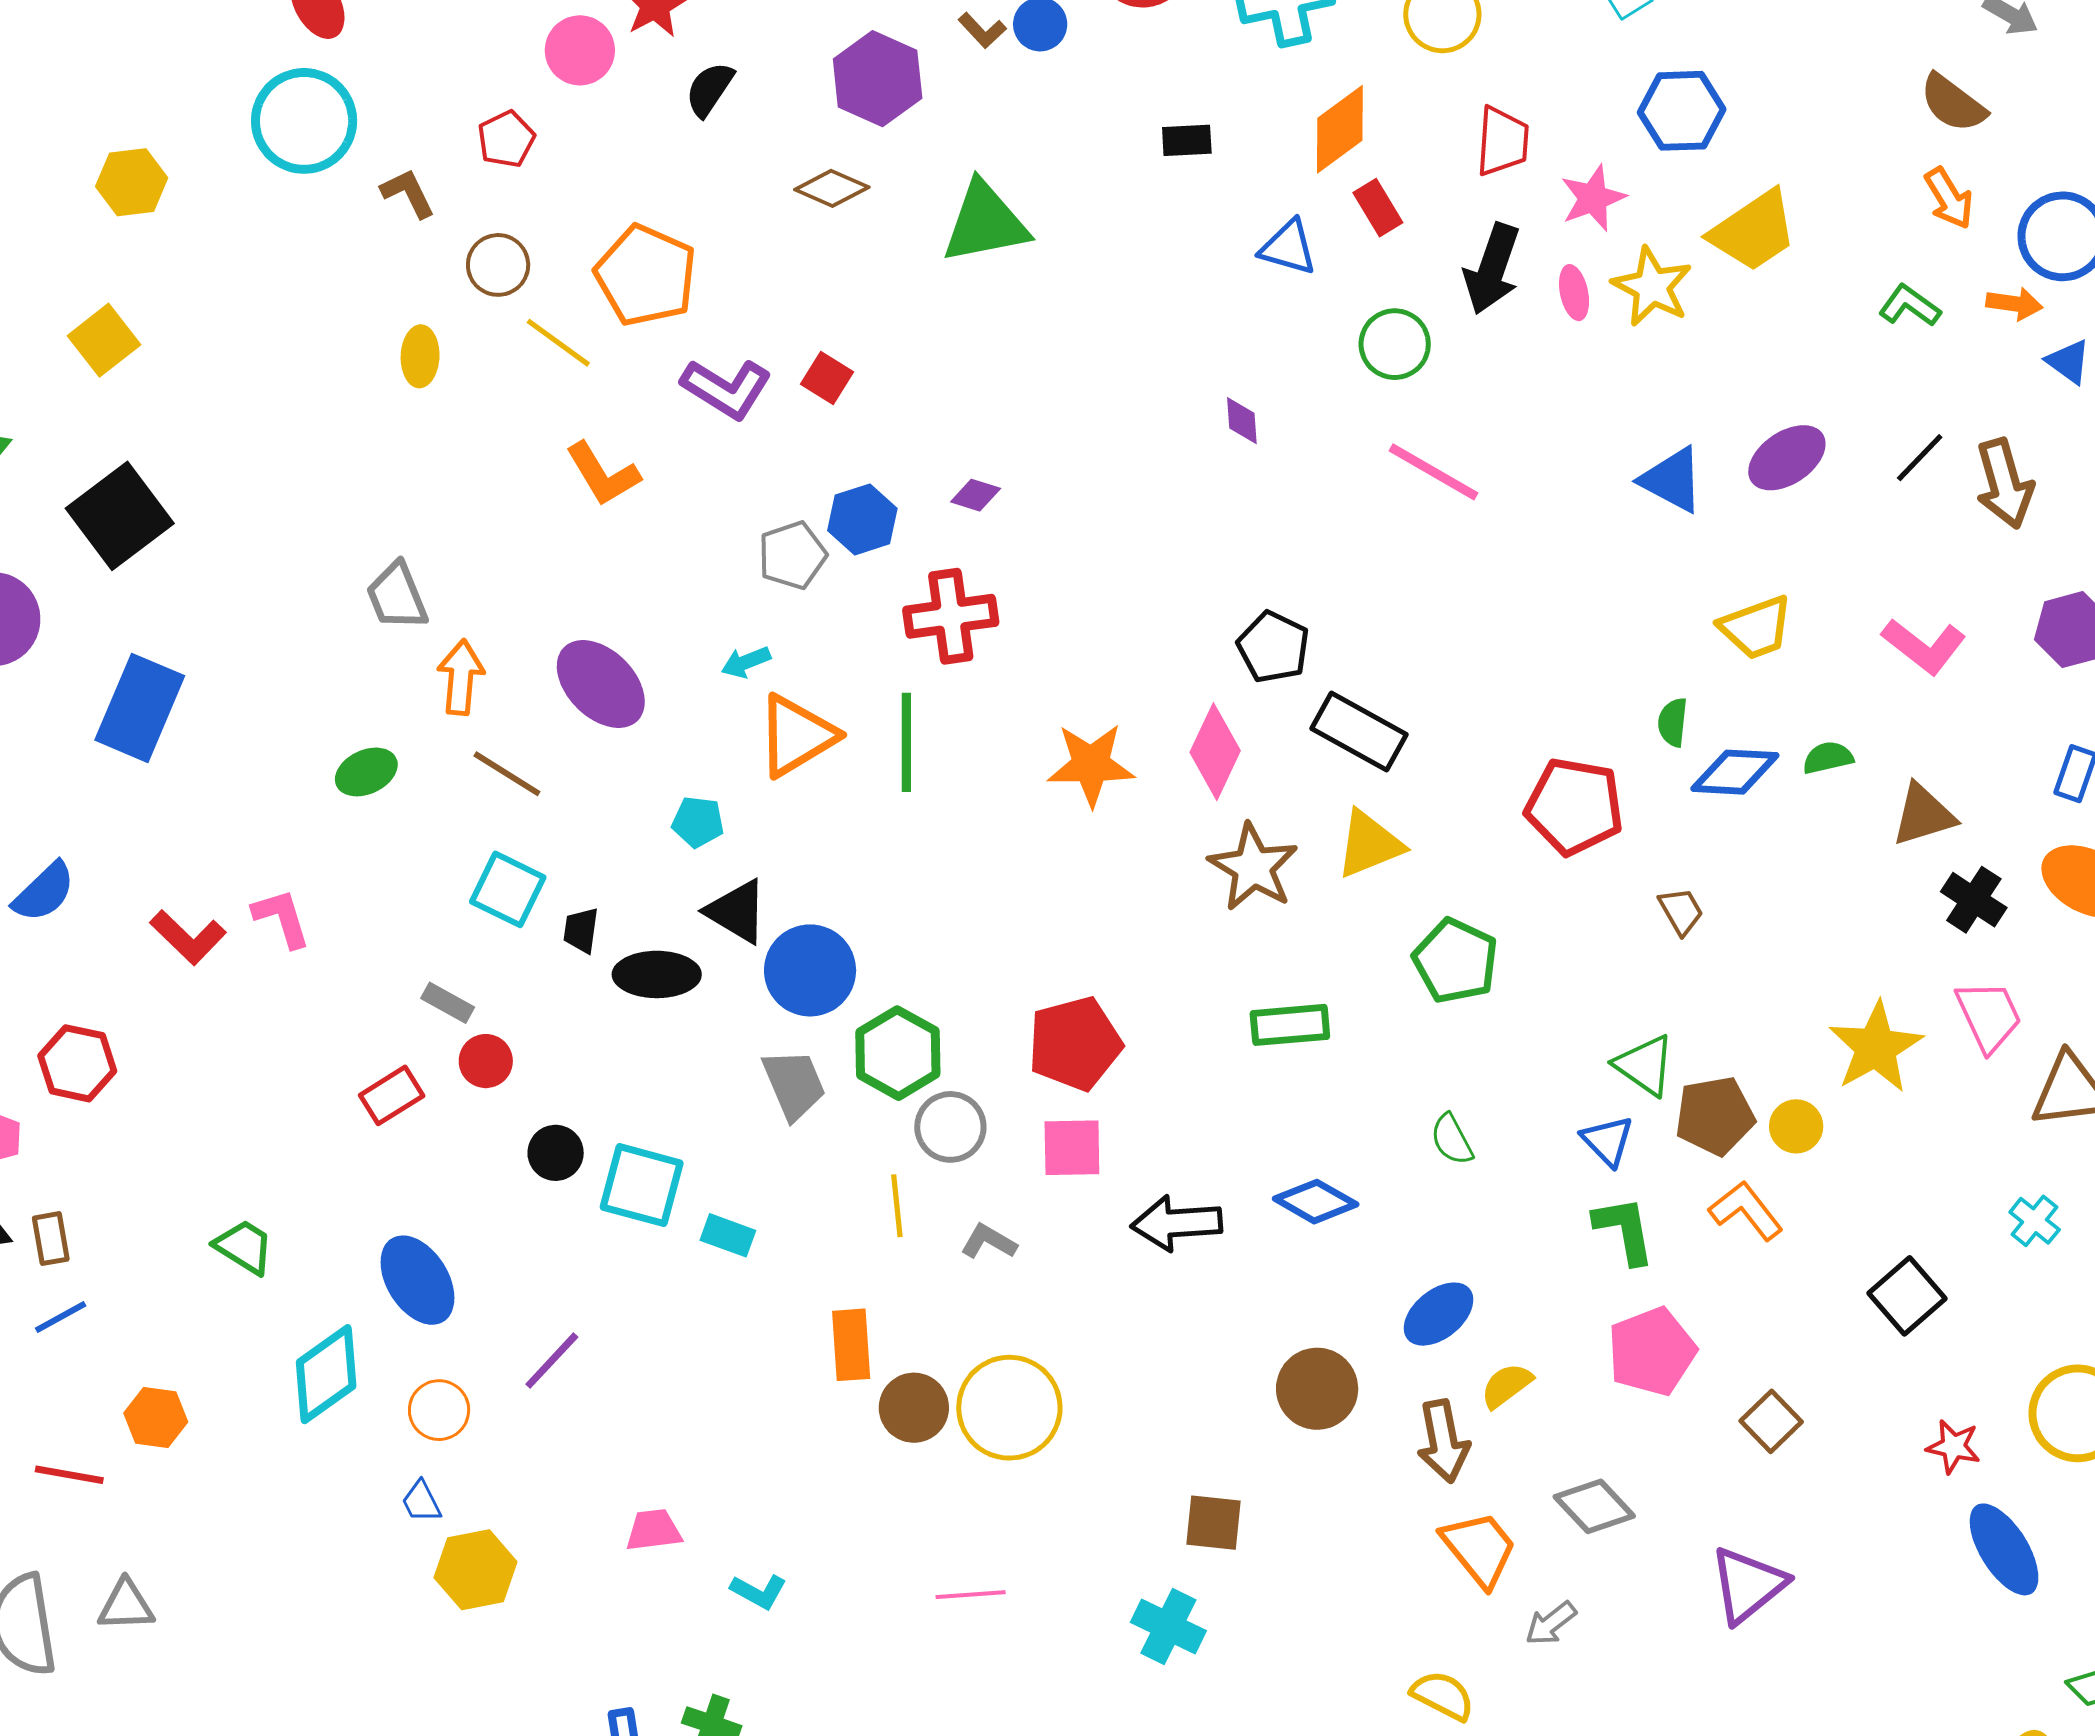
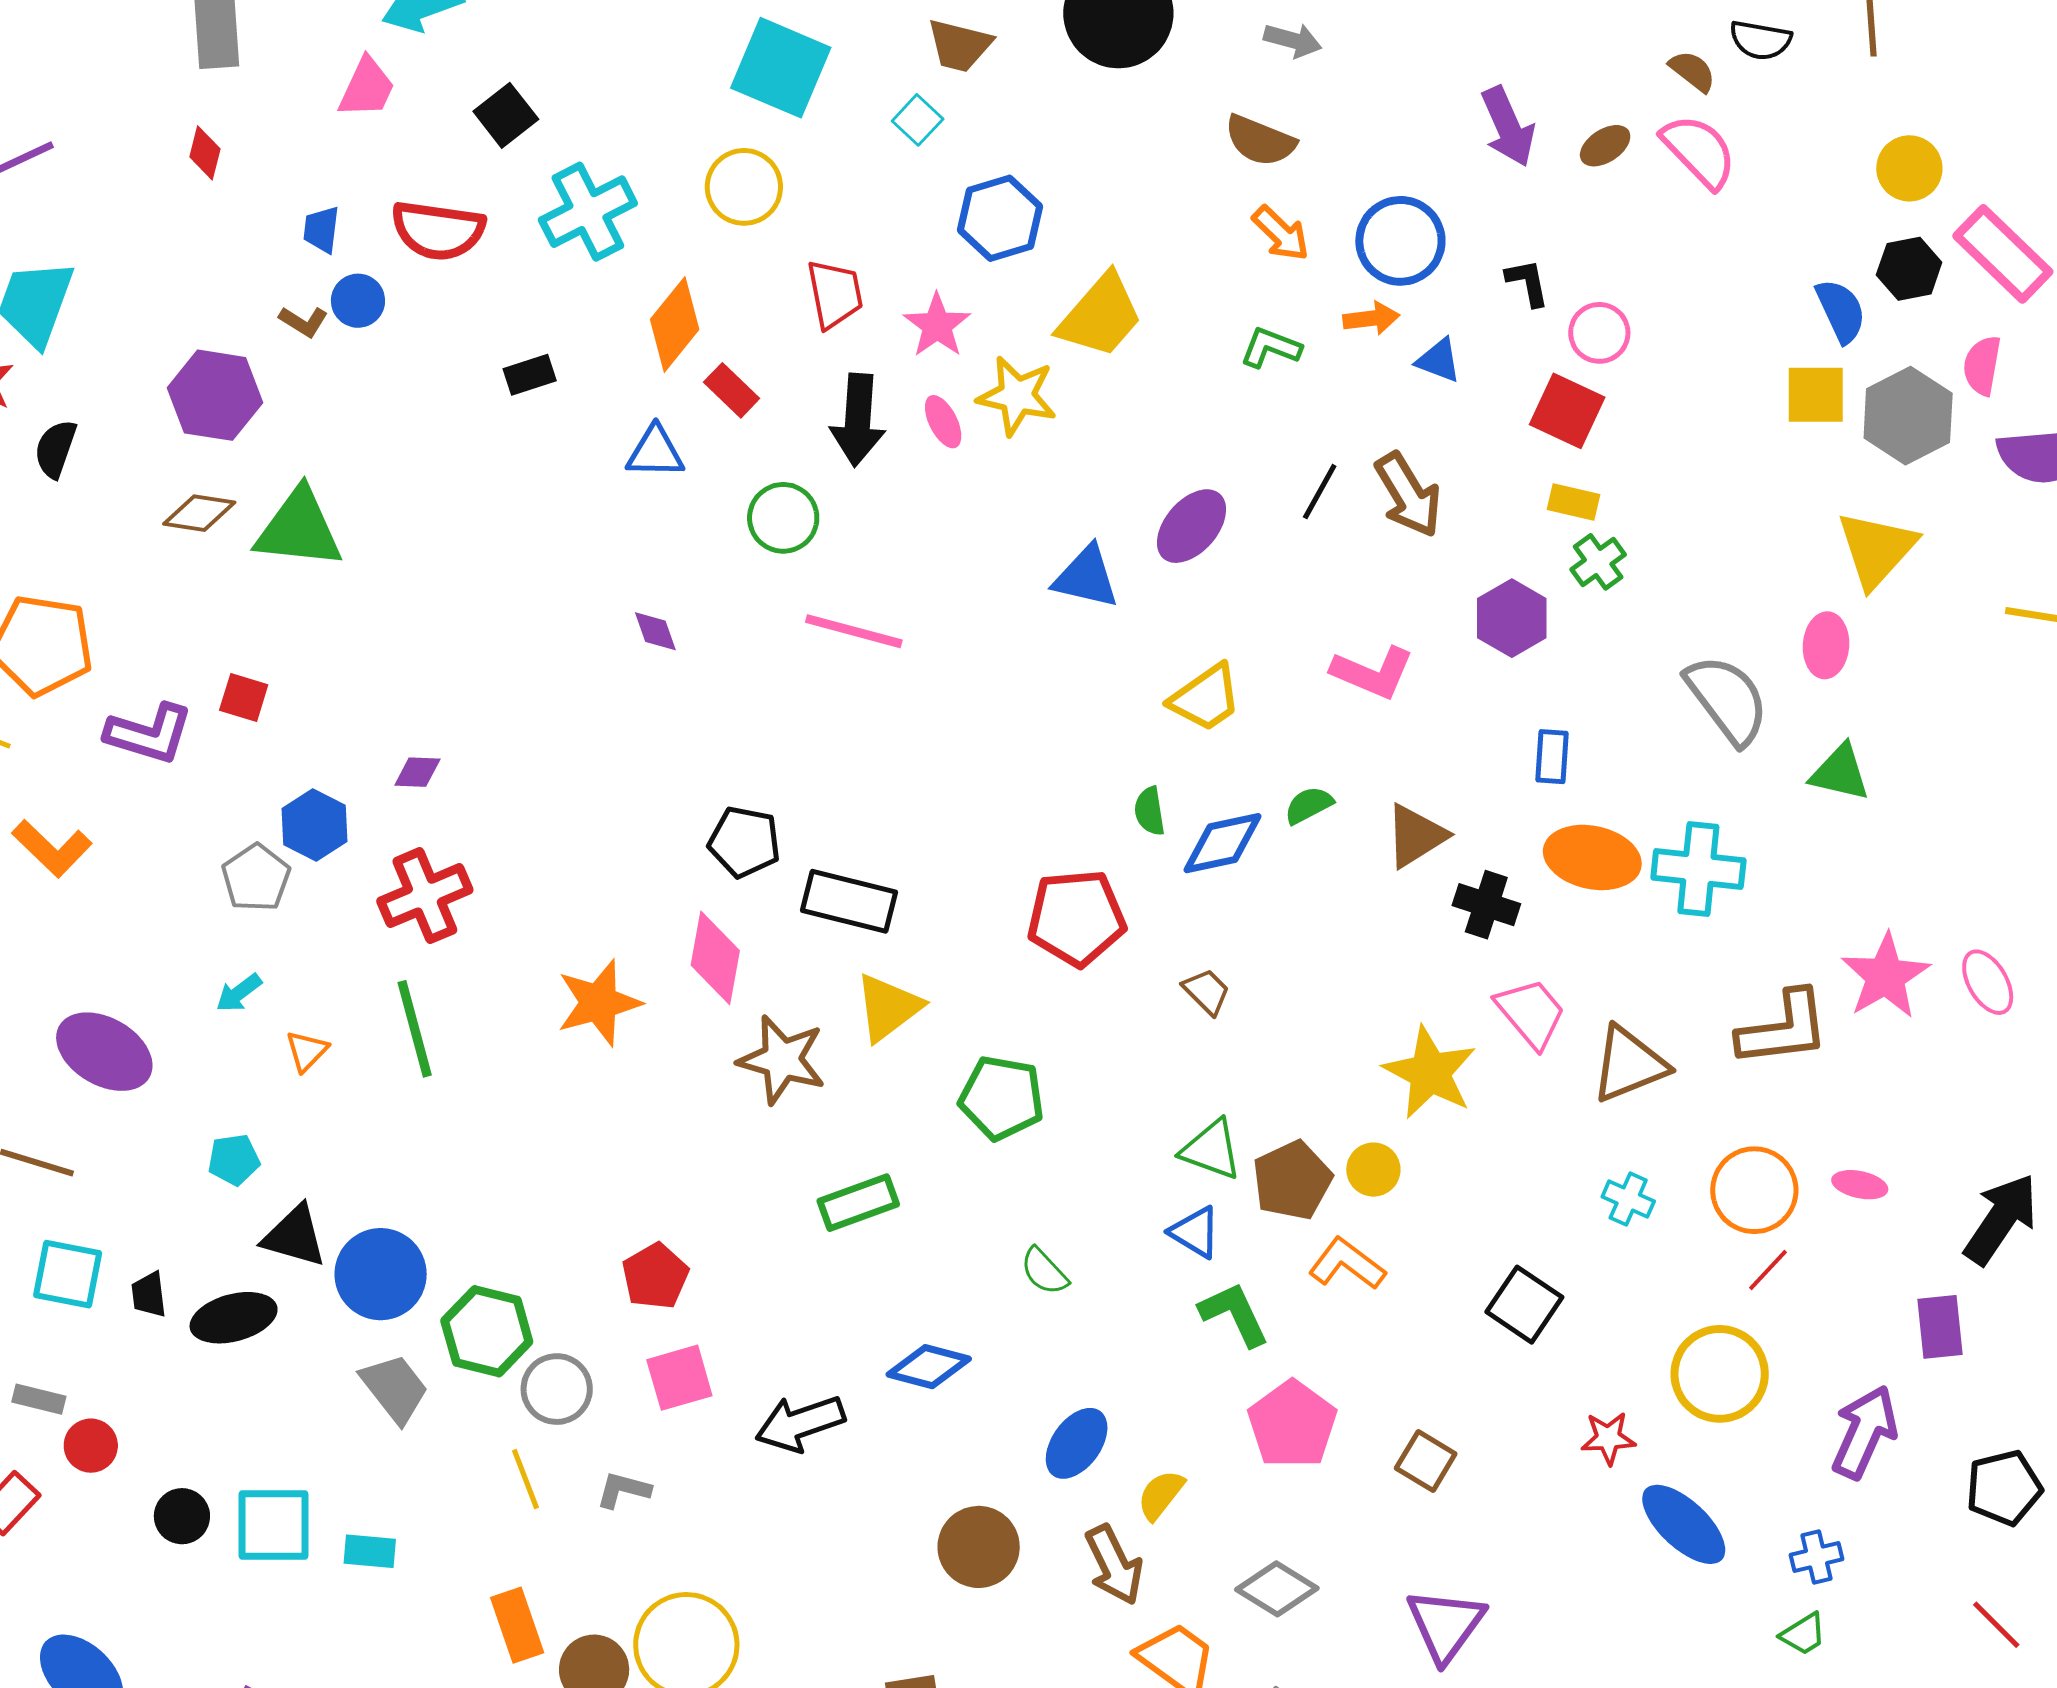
green triangle: (985, 223) -> (299, 529), moved, turned 32
orange triangle: (796, 736) -> (307, 1051), size x0.5
red pentagon: (1075, 1044) -> (655, 1276), size x0.7

